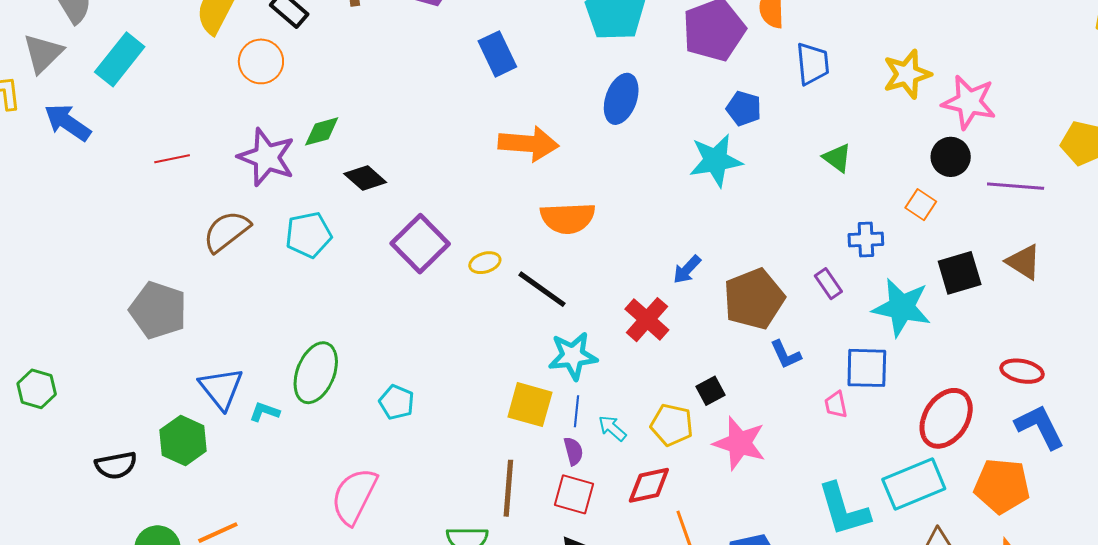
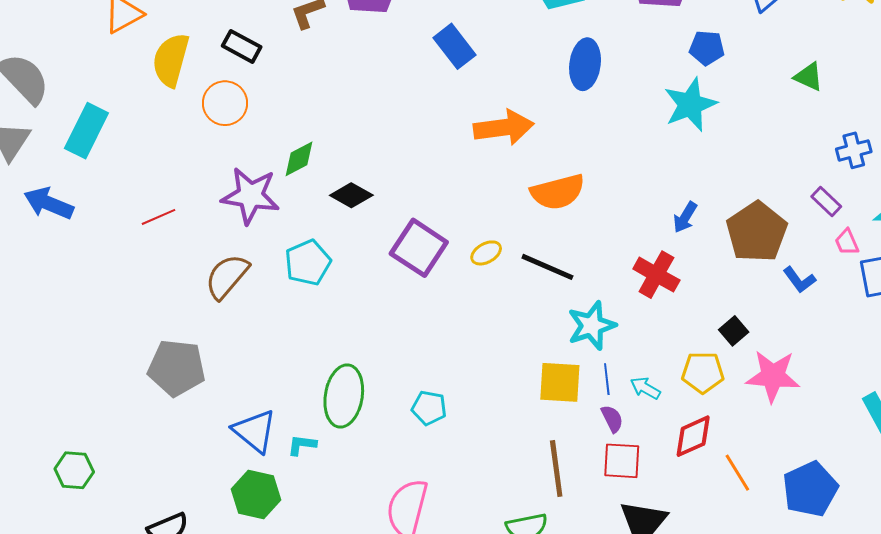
pink trapezoid: (836, 405) -> (847, 242), moved
green hexagon: (183, 441) -> (256, 494), moved

